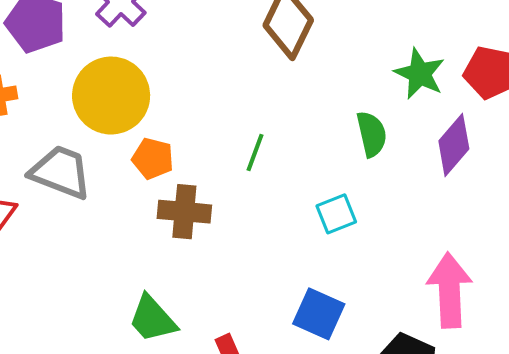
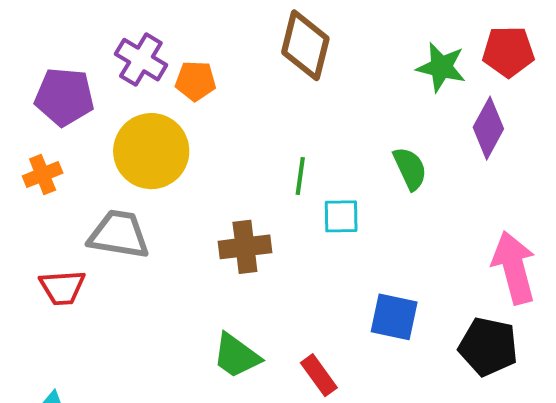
green semicircle: (372, 134) -> (410, 169), moved
orange pentagon: (153, 158) -> (196, 81), moved
cyan square: (336, 214) -> (341, 216), moved, turned 33

